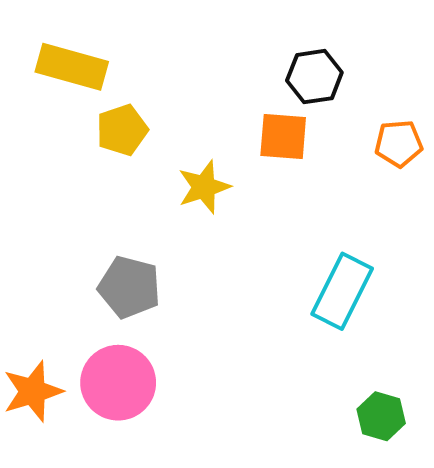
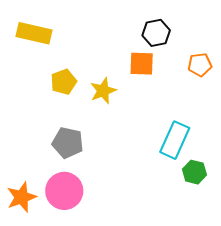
yellow pentagon: (122, 130) -> (64, 82), moved
green hexagon: (381, 416) -> (194, 172), moved

